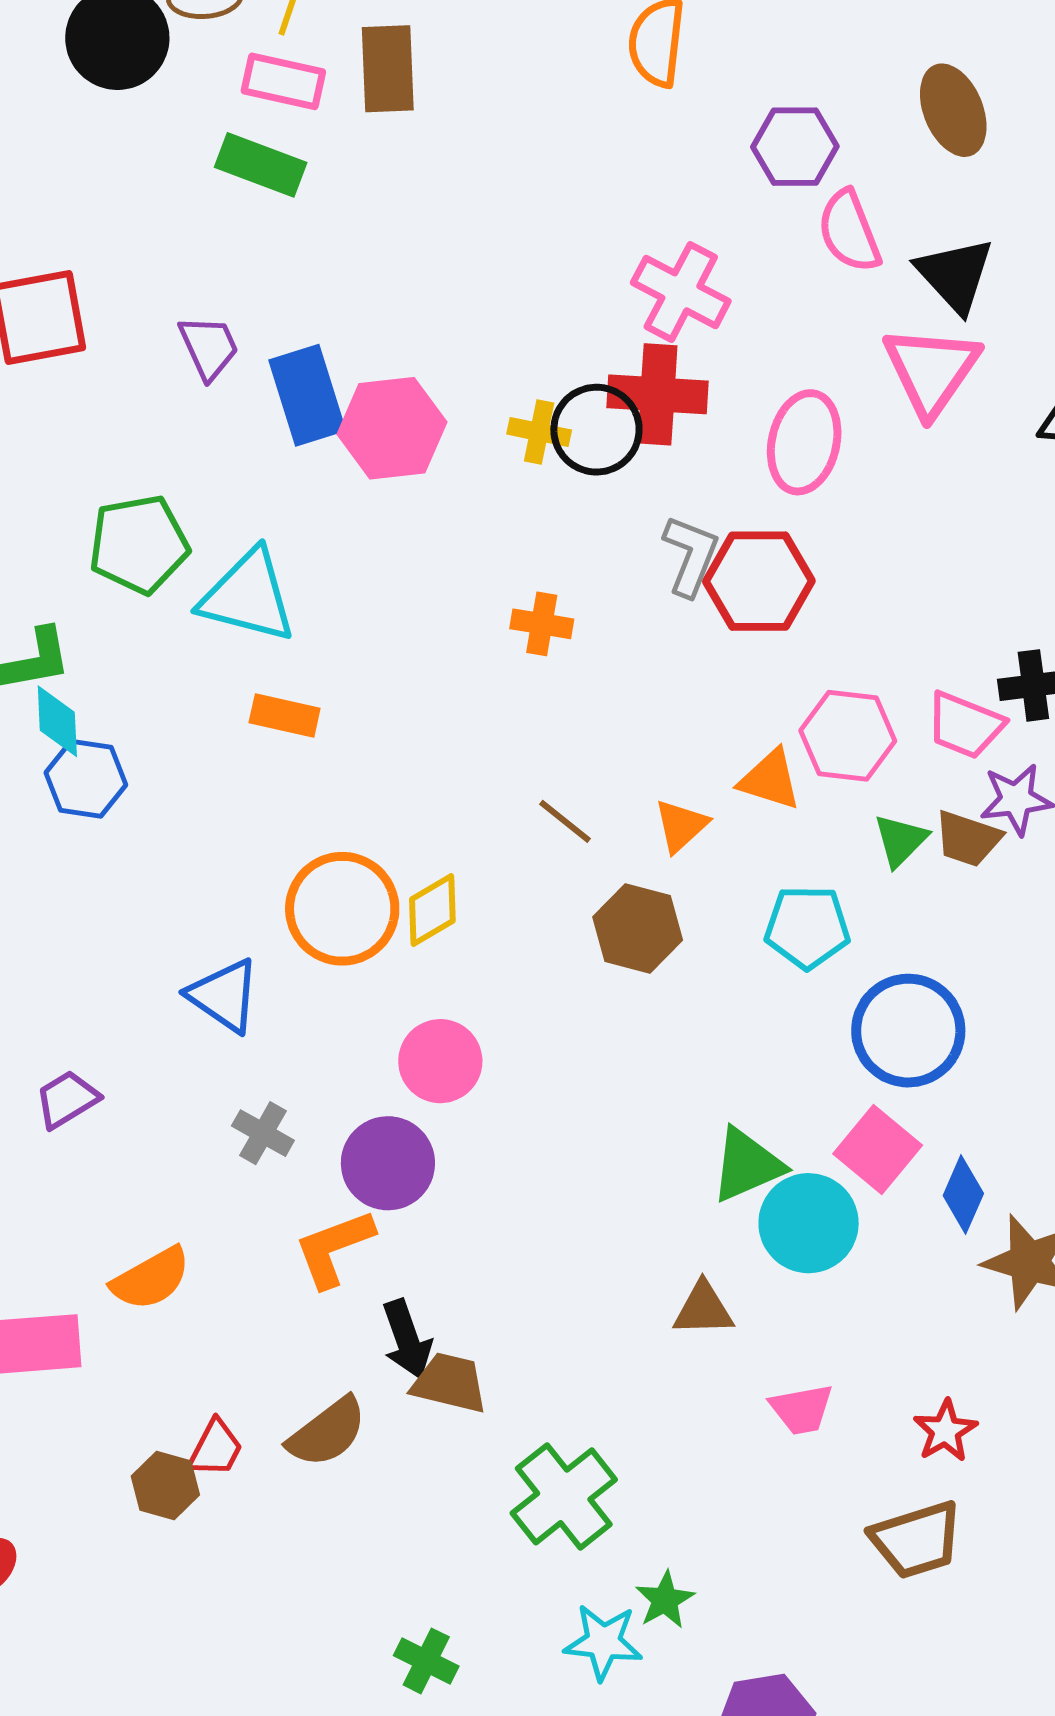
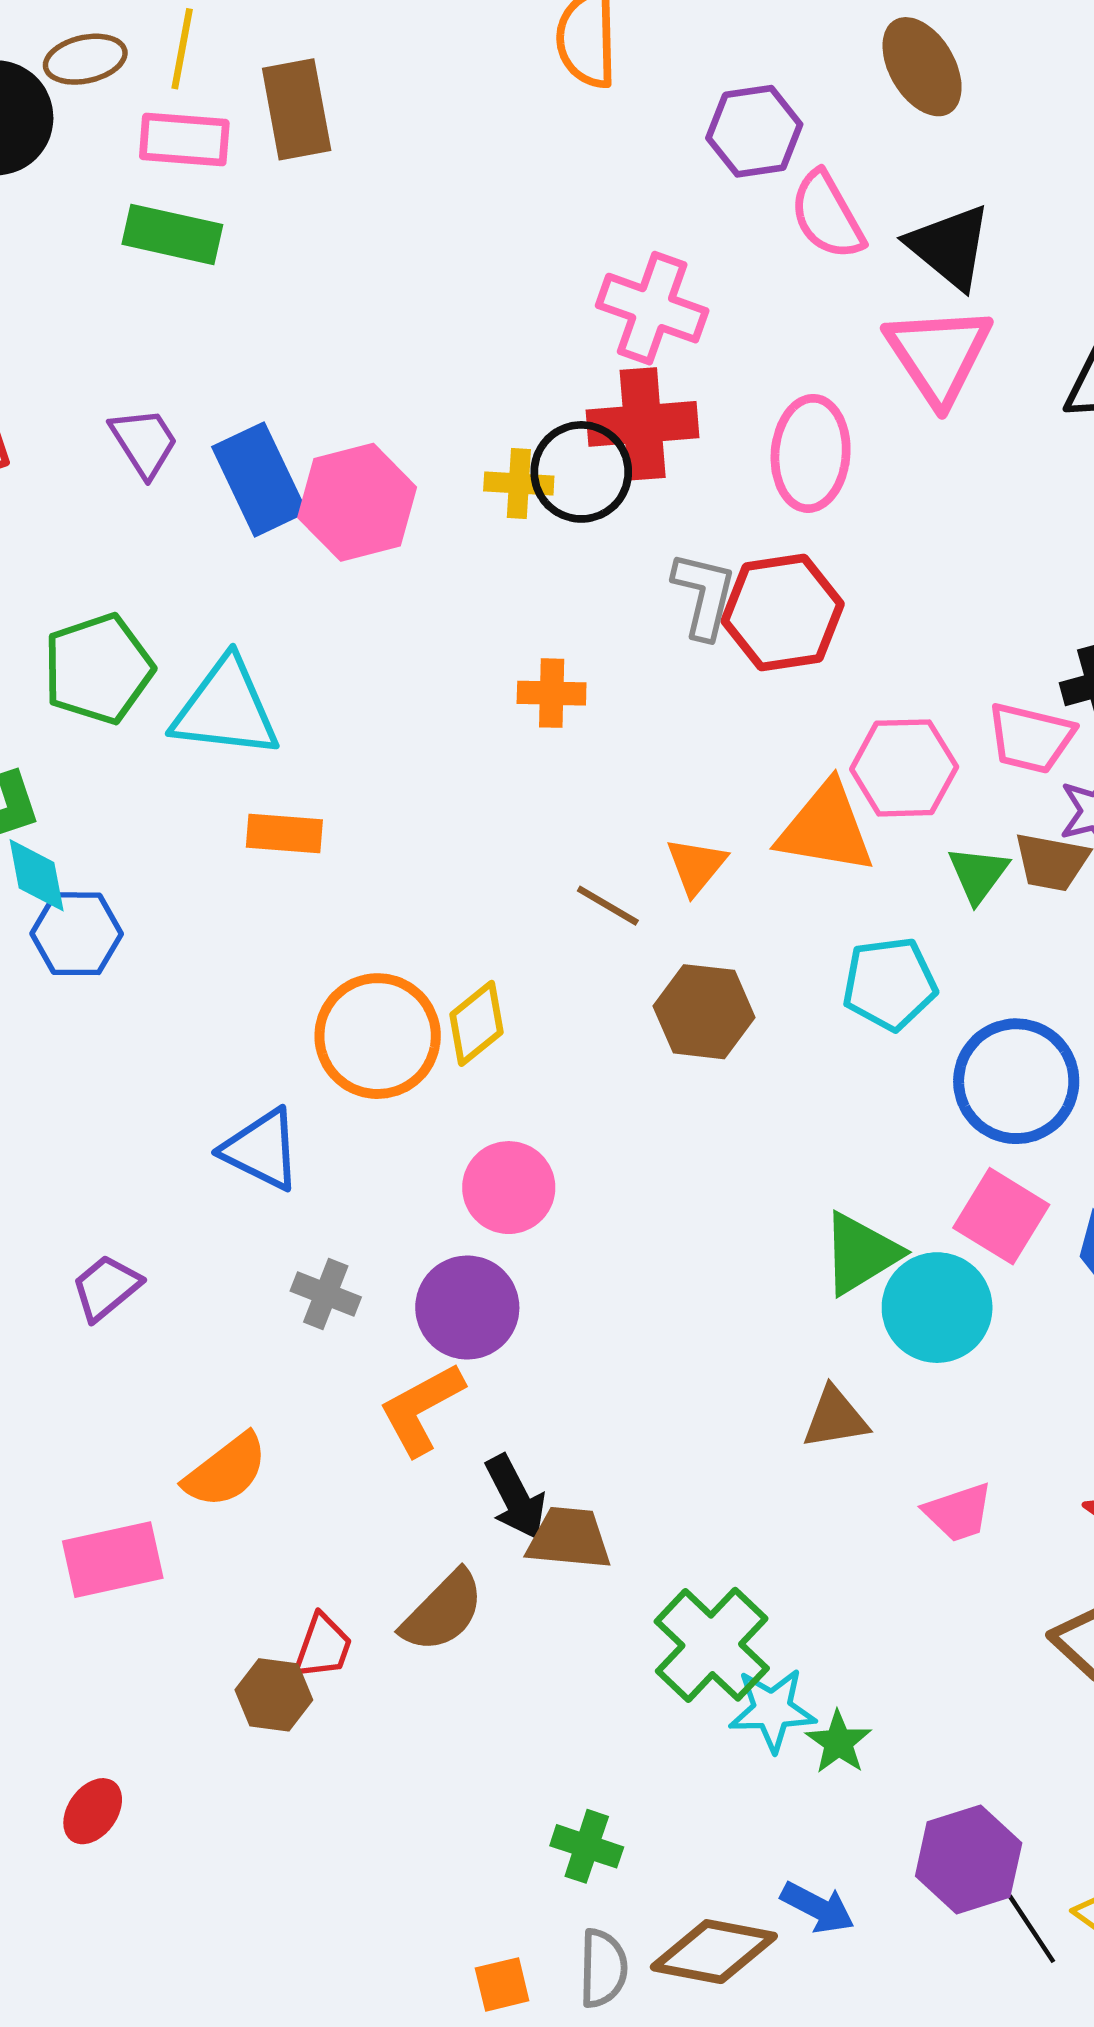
orange triangle: (770, 780) -> (826, 828), size x1.4
orange triangle: (681, 826) -> (696, 866), moved
cyan star: (603, 1642) -> (772, 1710), moved

